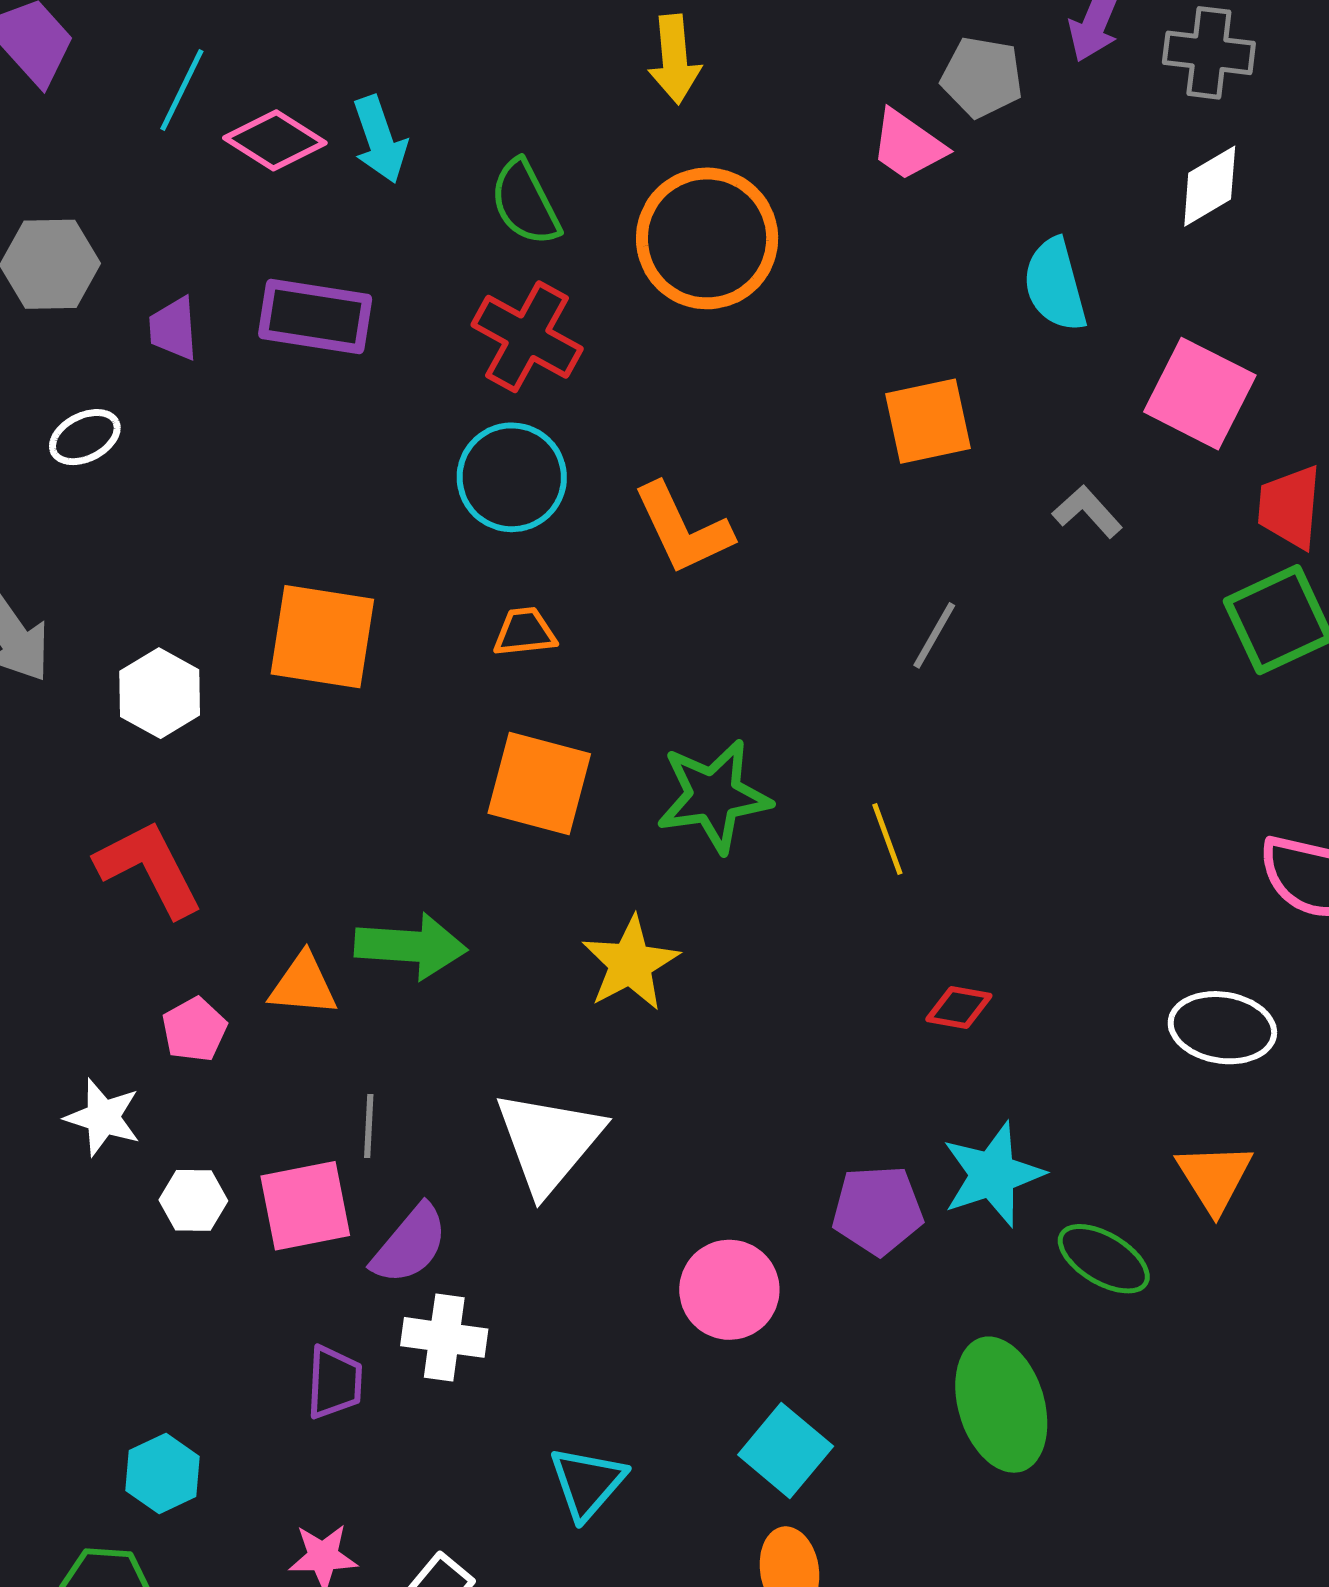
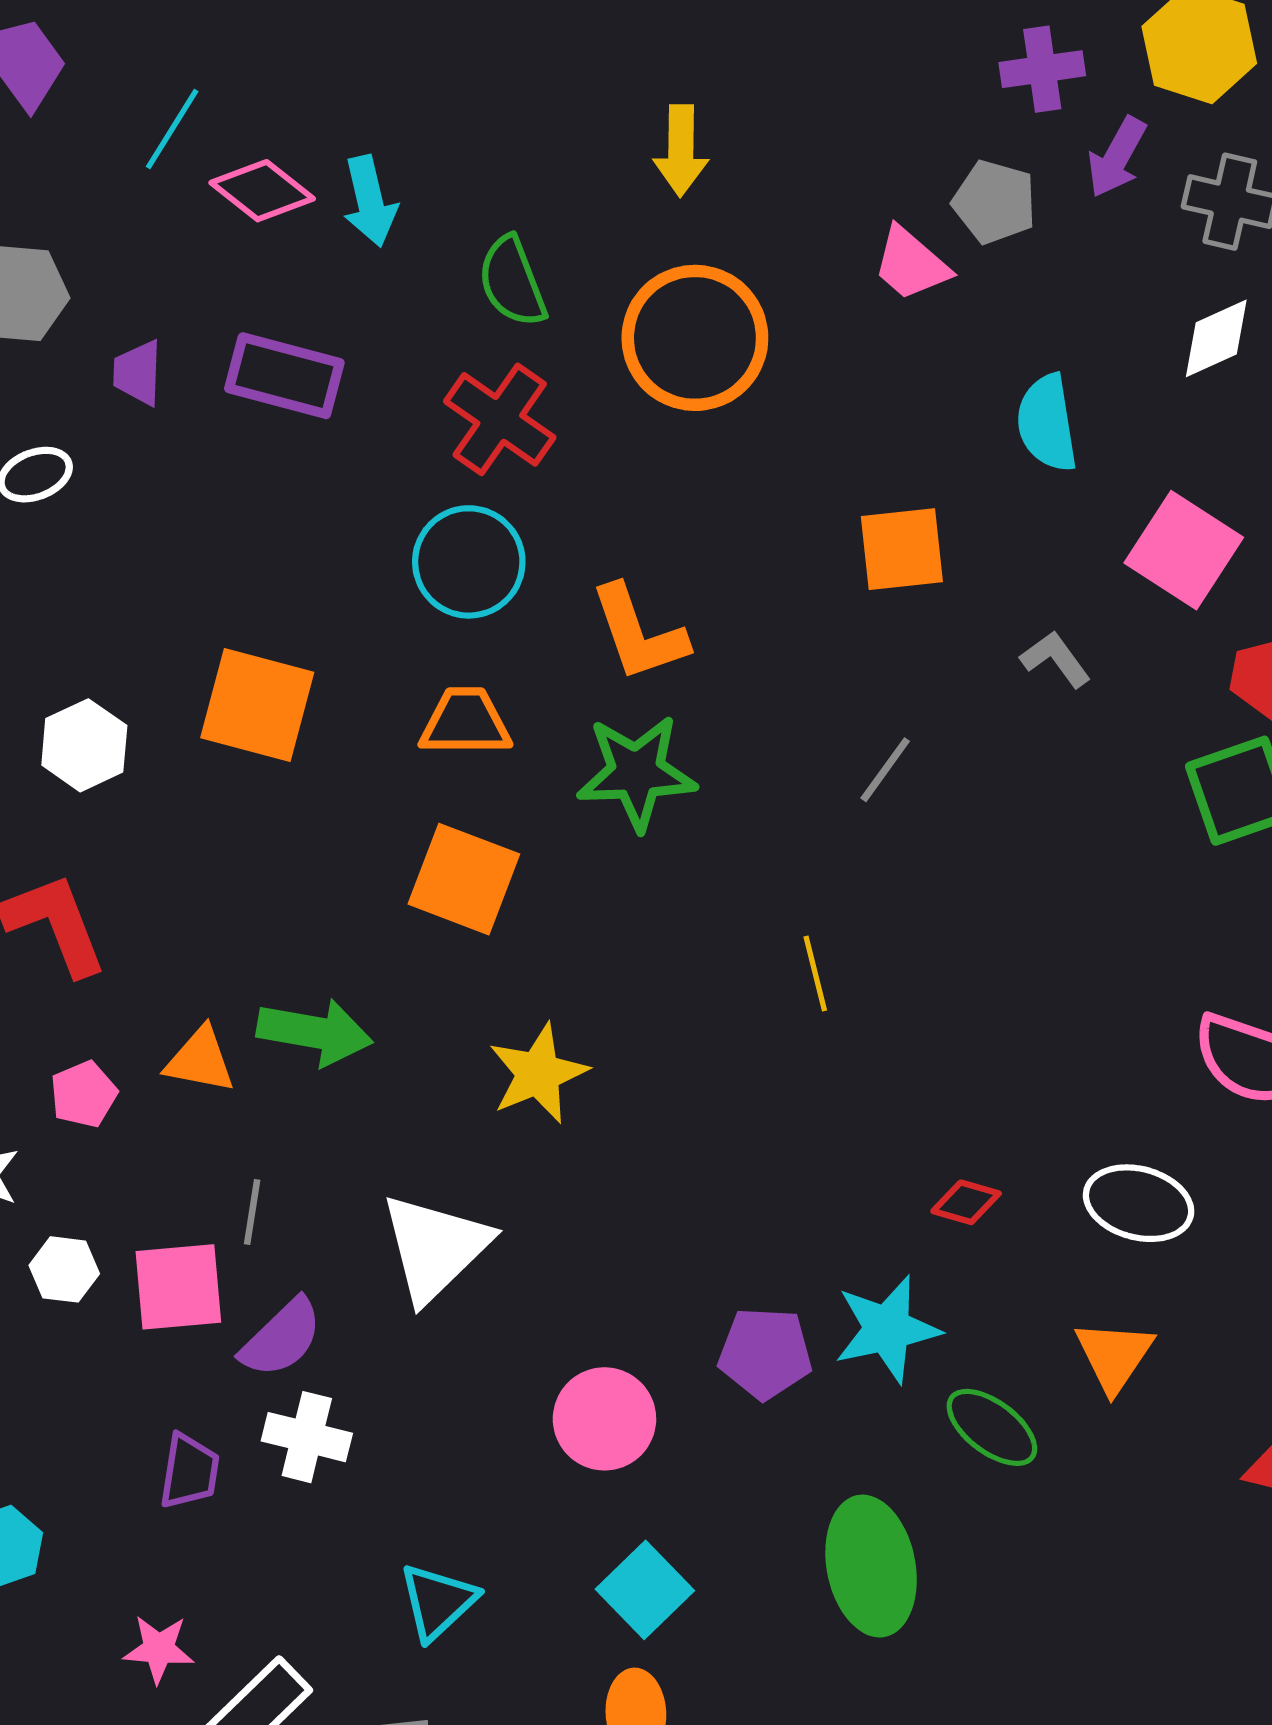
orange trapezoid: (525, 632) -> (465, 722), size x1.4
green star: (714, 796) -> (637, 773), moved
red diamond: (959, 1008) -> (966, 1202), moved

